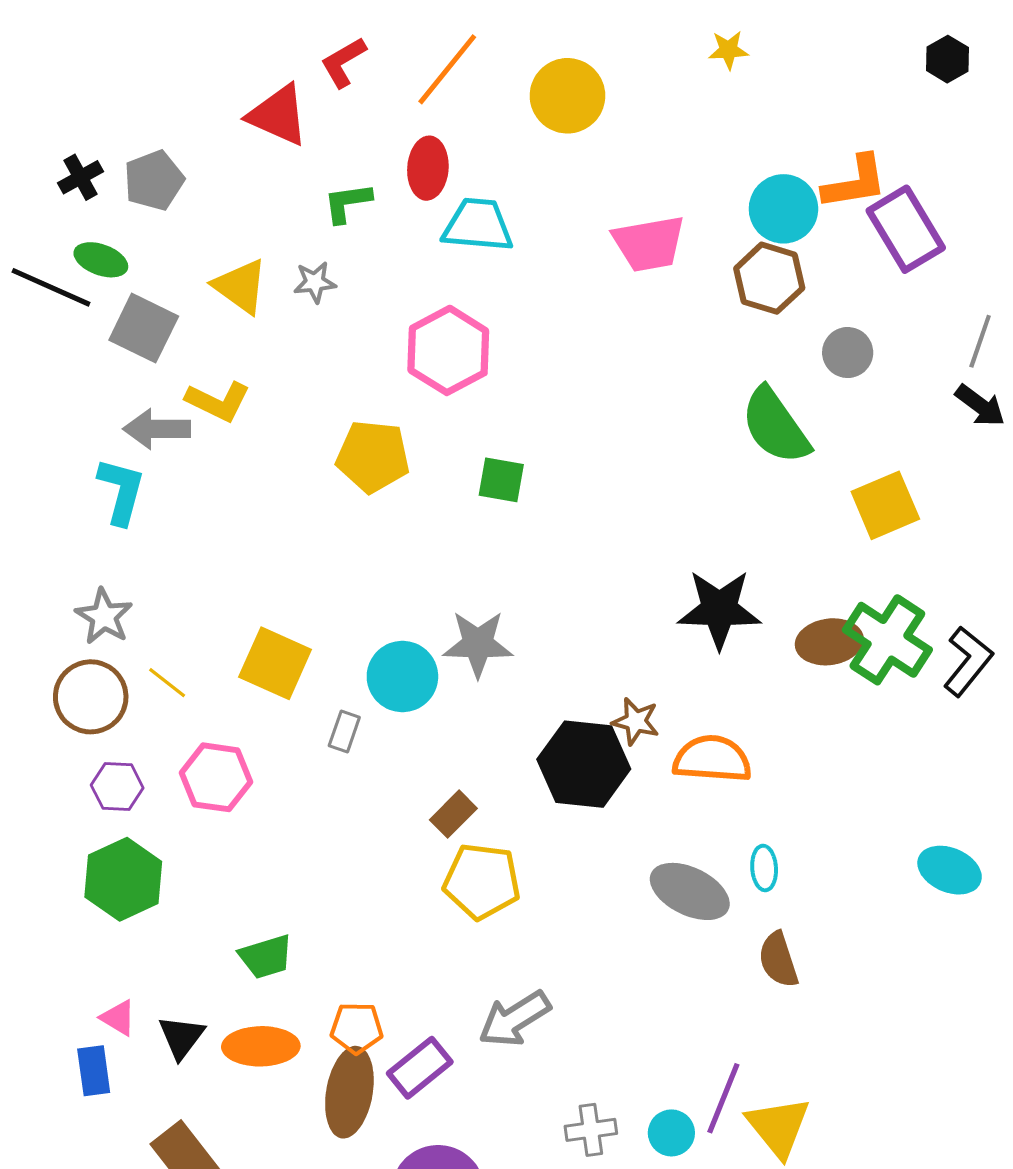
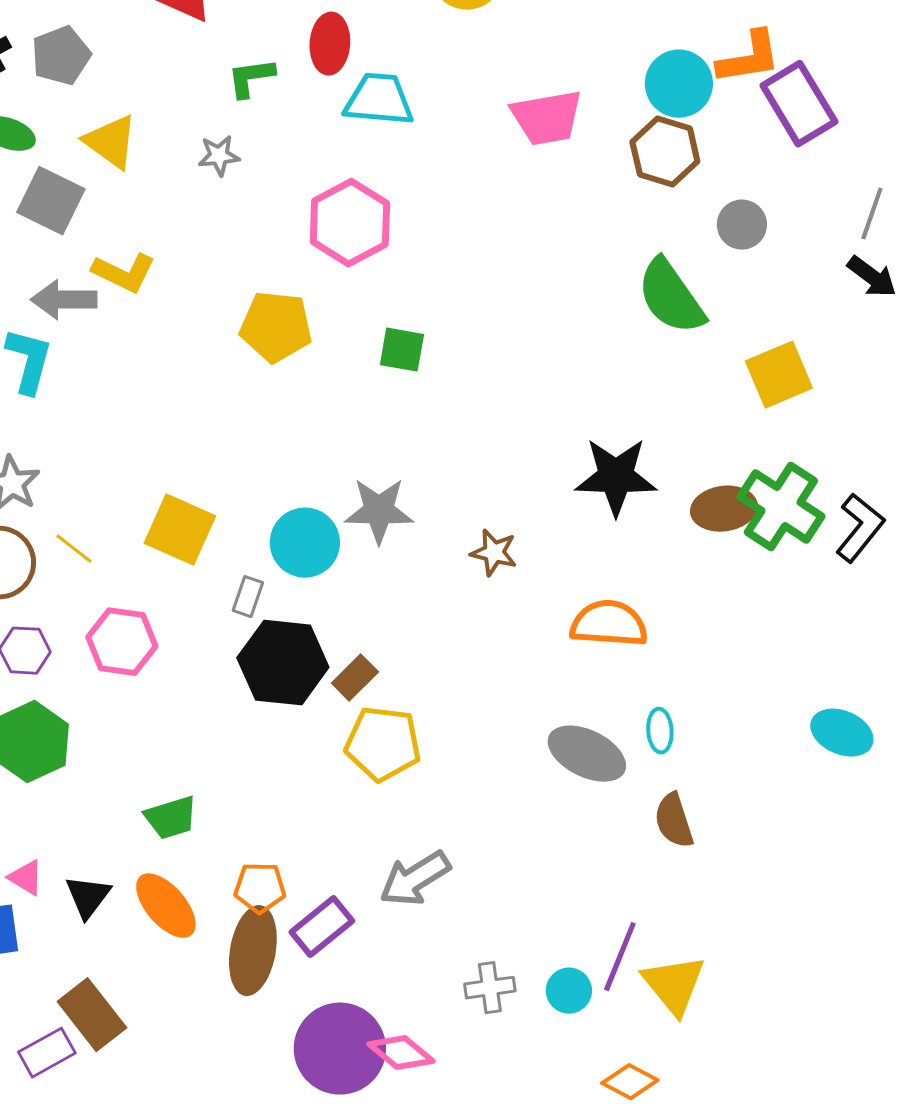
yellow triangle: (240, 286) -> (111, 142), moved
brown star: (636, 721) -> (494, 553), moved
black hexagon: (584, 764) -> (283, 663), moved
orange ellipse: (261, 1046) -> (166, 906), turned 50

